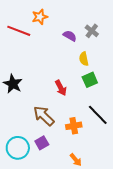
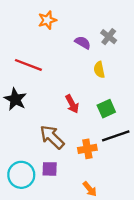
red line: (19, 31) -> (28, 65), moved
green square: (90, 80) -> (106, 109), moved
black line: (98, 115) -> (116, 136), turned -65
purple square: (42, 143) -> (50, 169), turned 32

